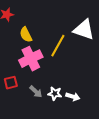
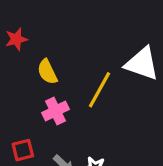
pink cross: (31, 59) -> (55, 111), size x0.7

